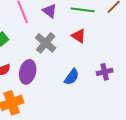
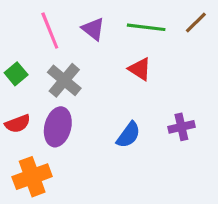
gray cross: (46, 43) -> (64, 80), moved

